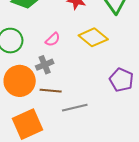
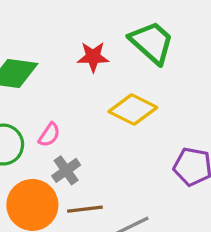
pink semicircle: (53, 40) -> (49, 135), moved

